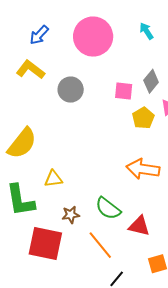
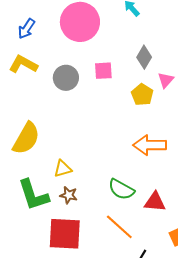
pink square: (124, 91) -> (103, 71), moved
brown star: (71, 215) -> (69, 195), moved, turned 30

